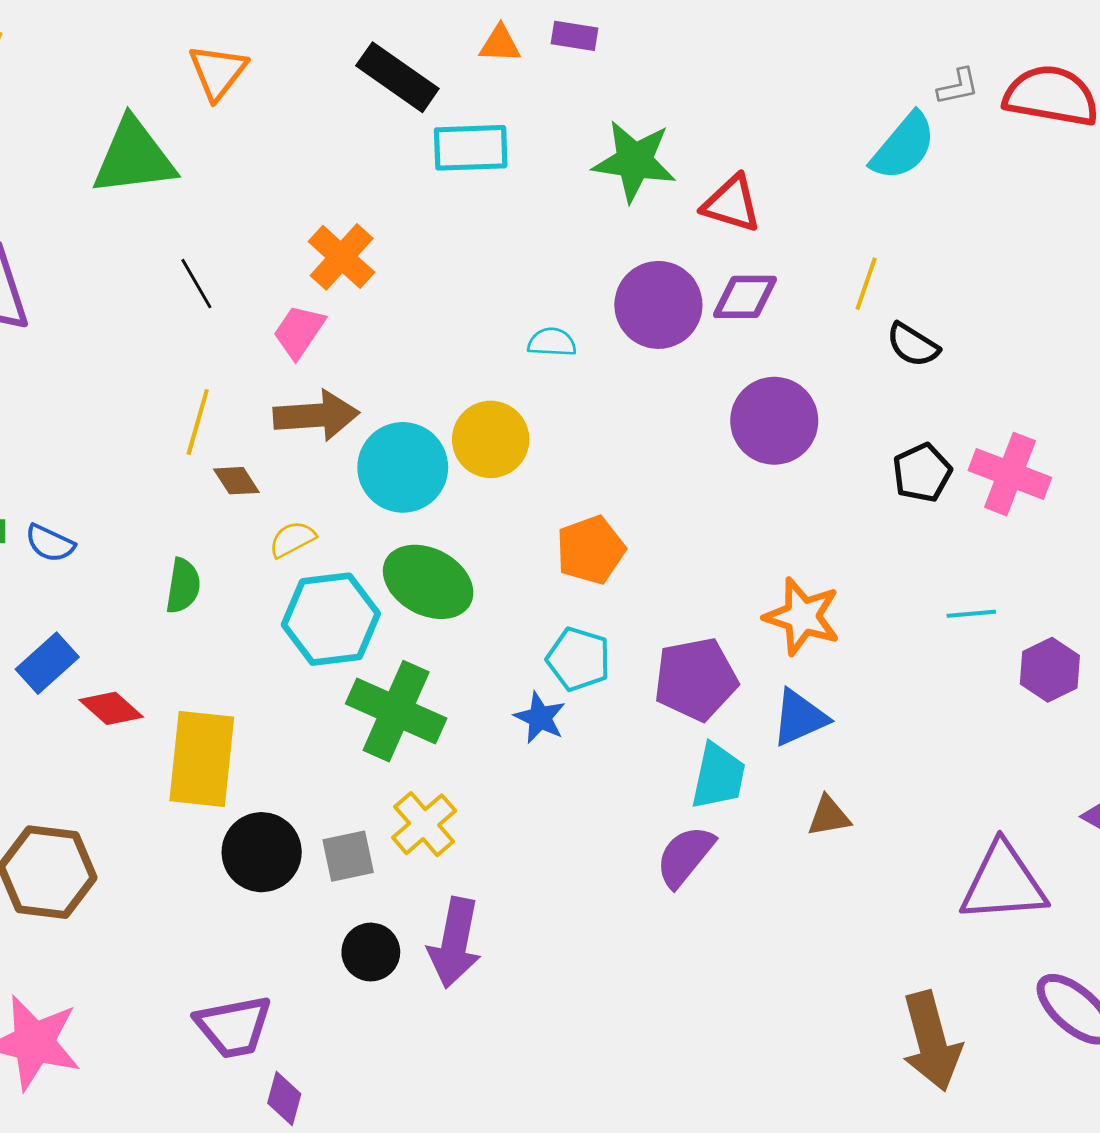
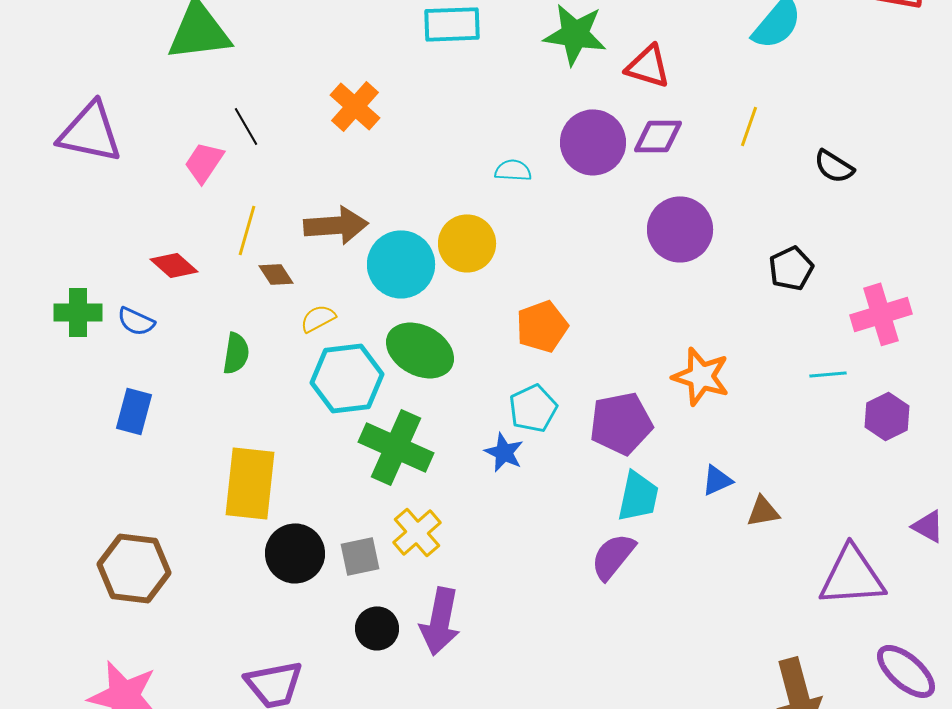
pink trapezoid: (299, 332) -> (204, 162), moved
black semicircle: (913, 345) -> (834, 166), moved
pink cross: (1010, 474) -> (881, 314), moved, turned -38
cyan pentagon: (579, 659) -> (533, 408), turned 30
blue rectangle: (47, 663) -> (134, 411), turned -33
red diamond: (111, 708) -> (174, 265), moved
blue triangle: (800, 718) -> (717, 480), moved, size x0.7
brown triangle: (829, 816) -> (763, 511), moved

